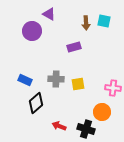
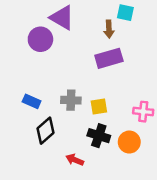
purple triangle: (49, 14) -> (62, 18), size x1.5
cyan square: (104, 21) -> (125, 13), moved
purple rectangle: (74, 47) -> (109, 58), moved, size x1.5
black cross: (86, 129) -> (99, 136), moved

